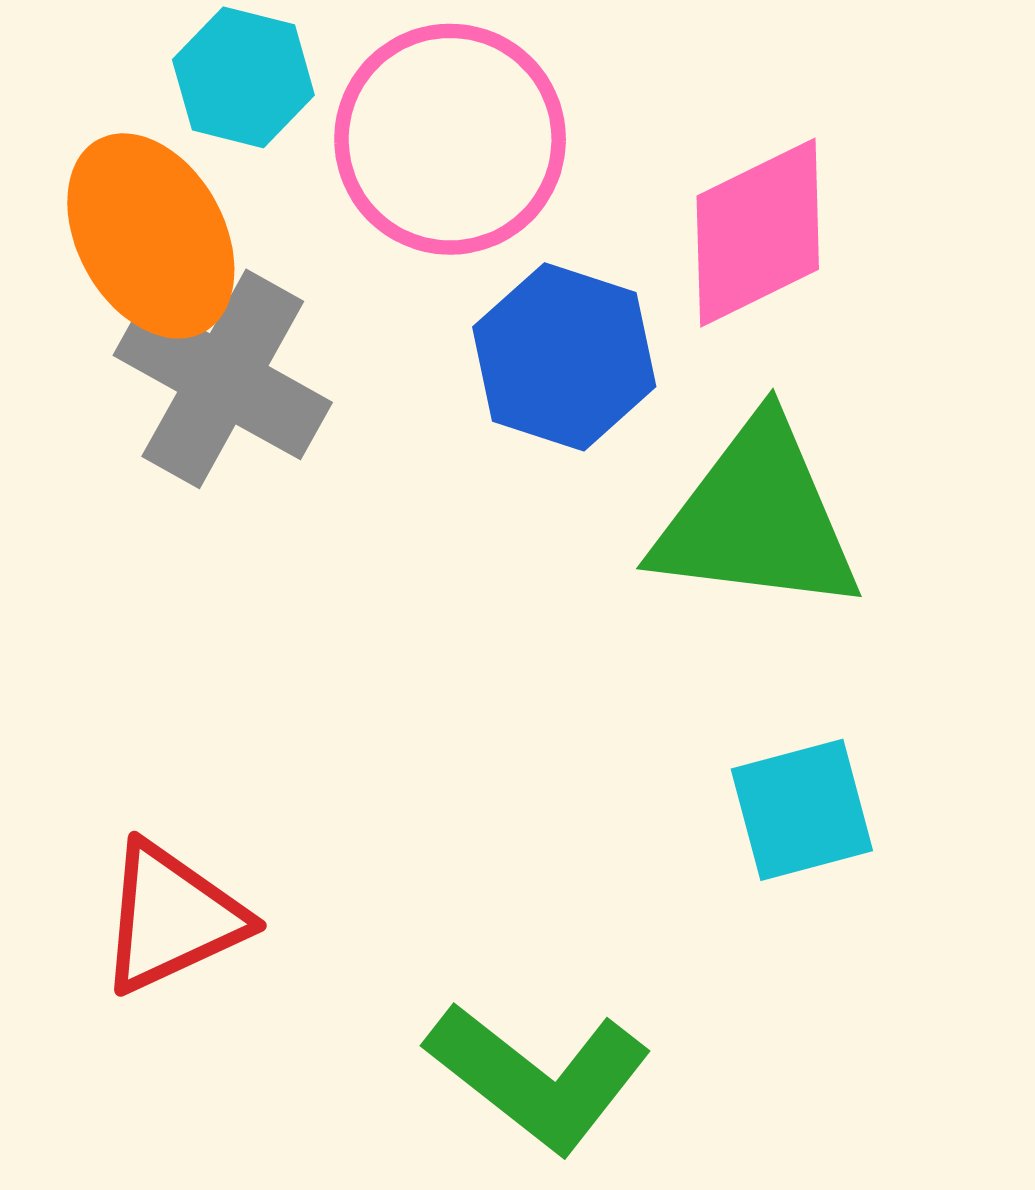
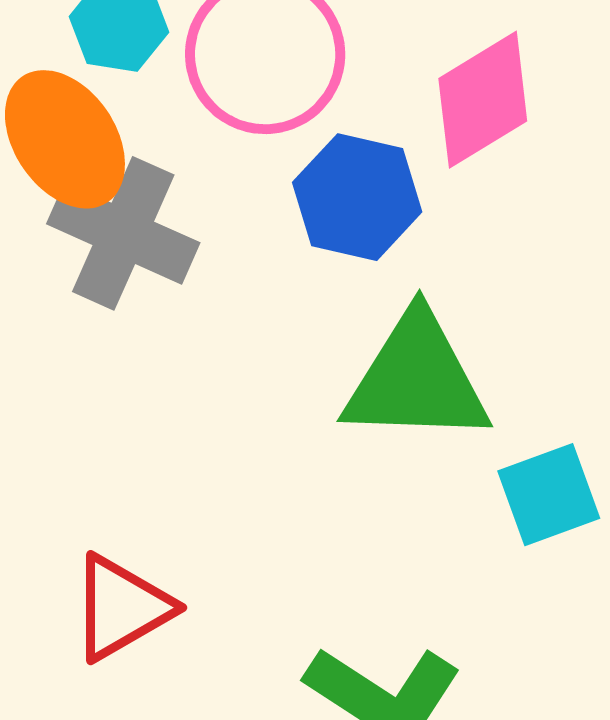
green triangle: (757, 518) -> (417, 379), moved

